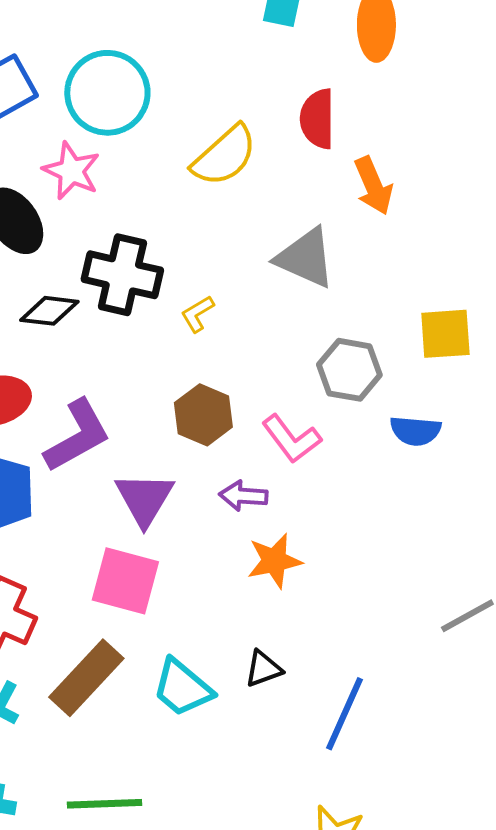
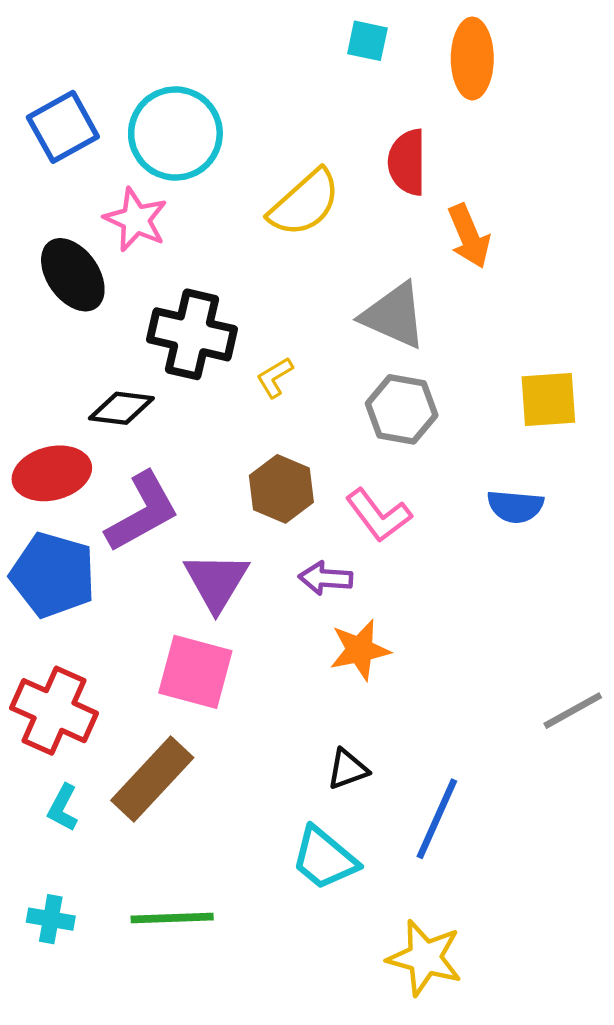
black diamond: (49, 311) -> (121, 408), moved
gray hexagon: (349, 370) -> (402, 409), moved
cyan trapezoid: (182, 688) -> (324, 858), moved

